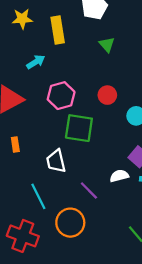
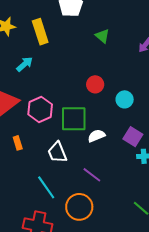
green triangle: (107, 45) -> (102, 36), moved
pink hexagon: (61, 96) -> (40, 109), moved
white semicircle: (119, 176) -> (96, 136), moved

